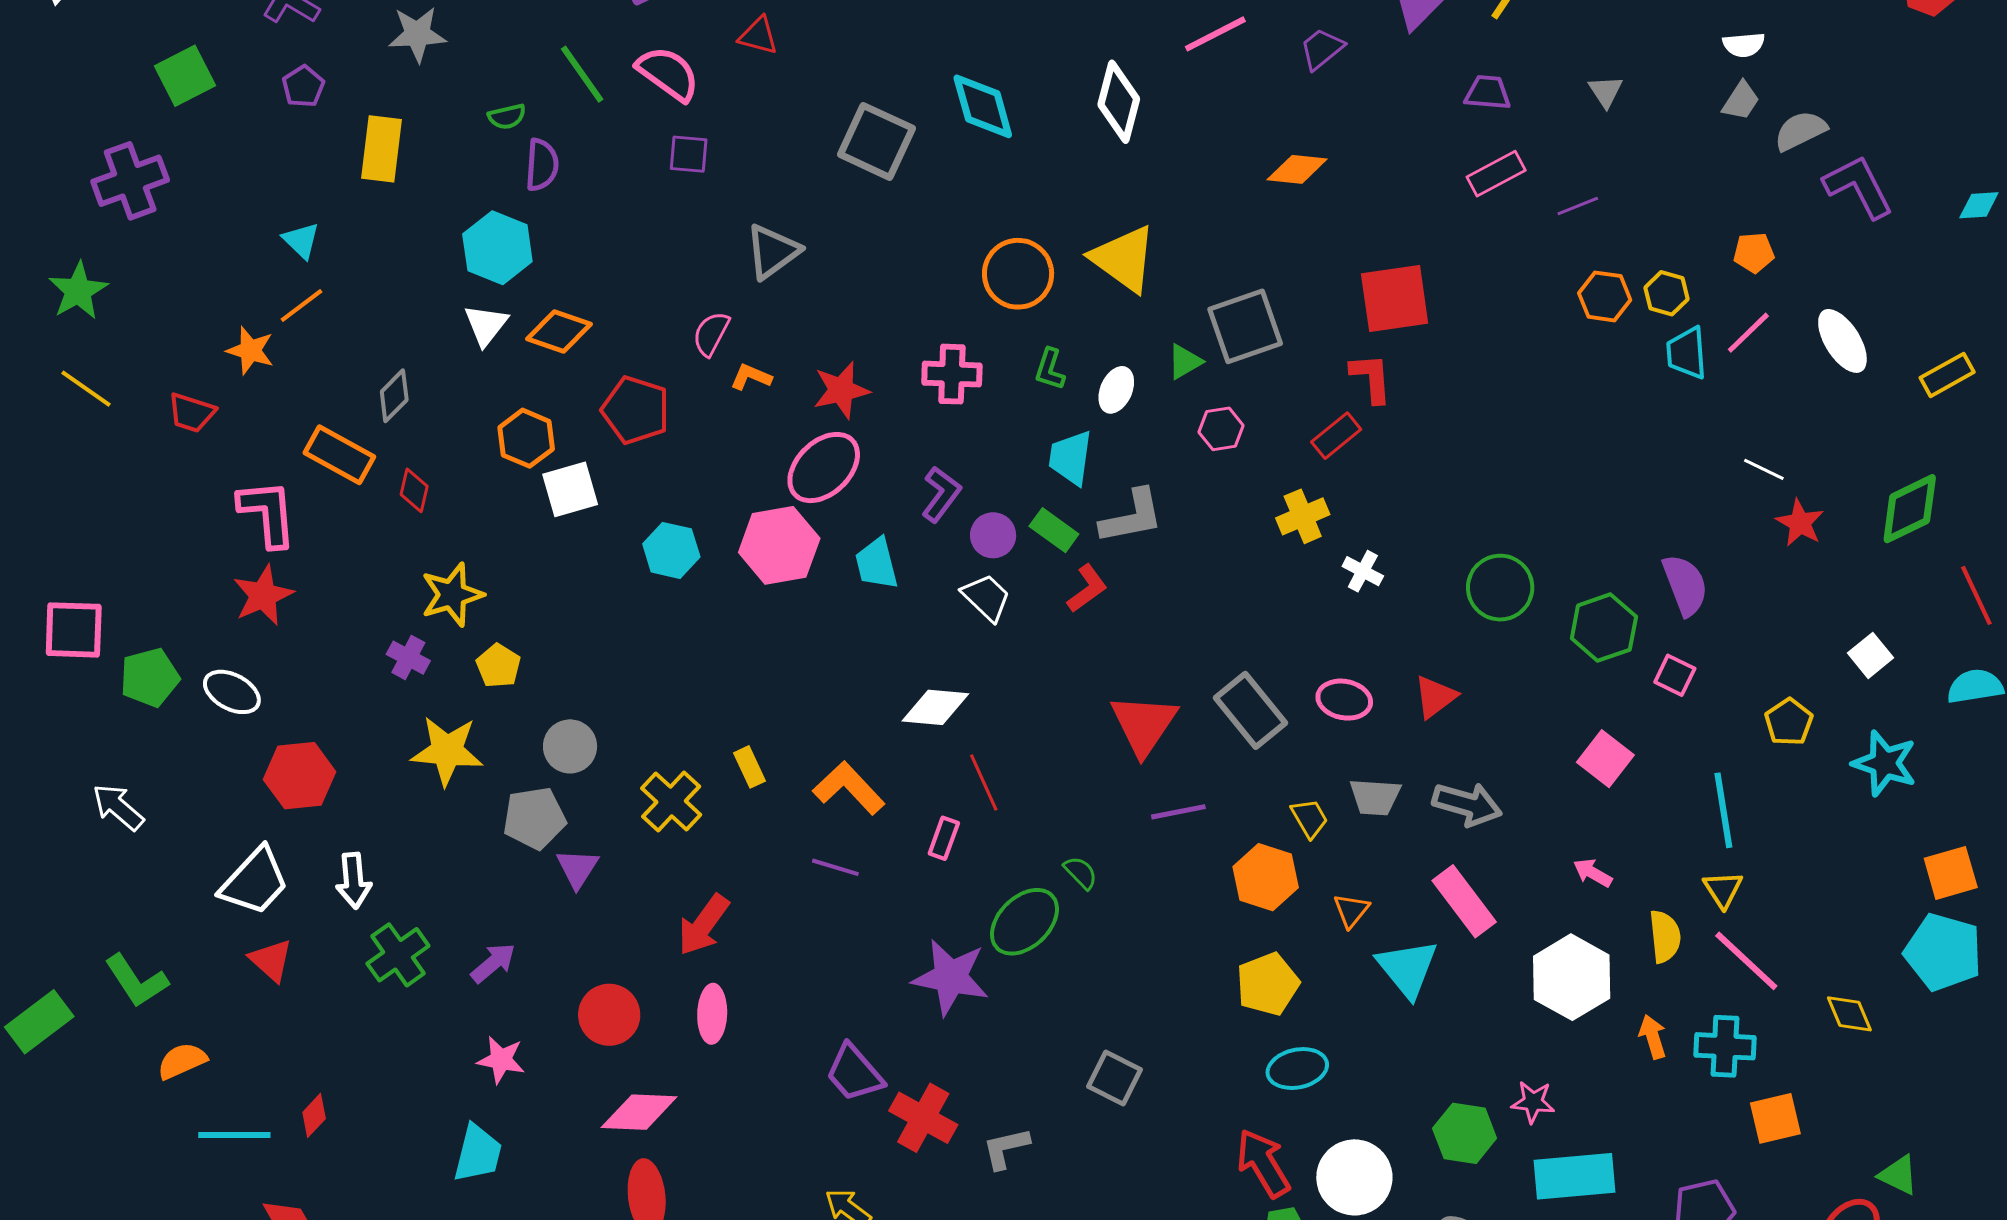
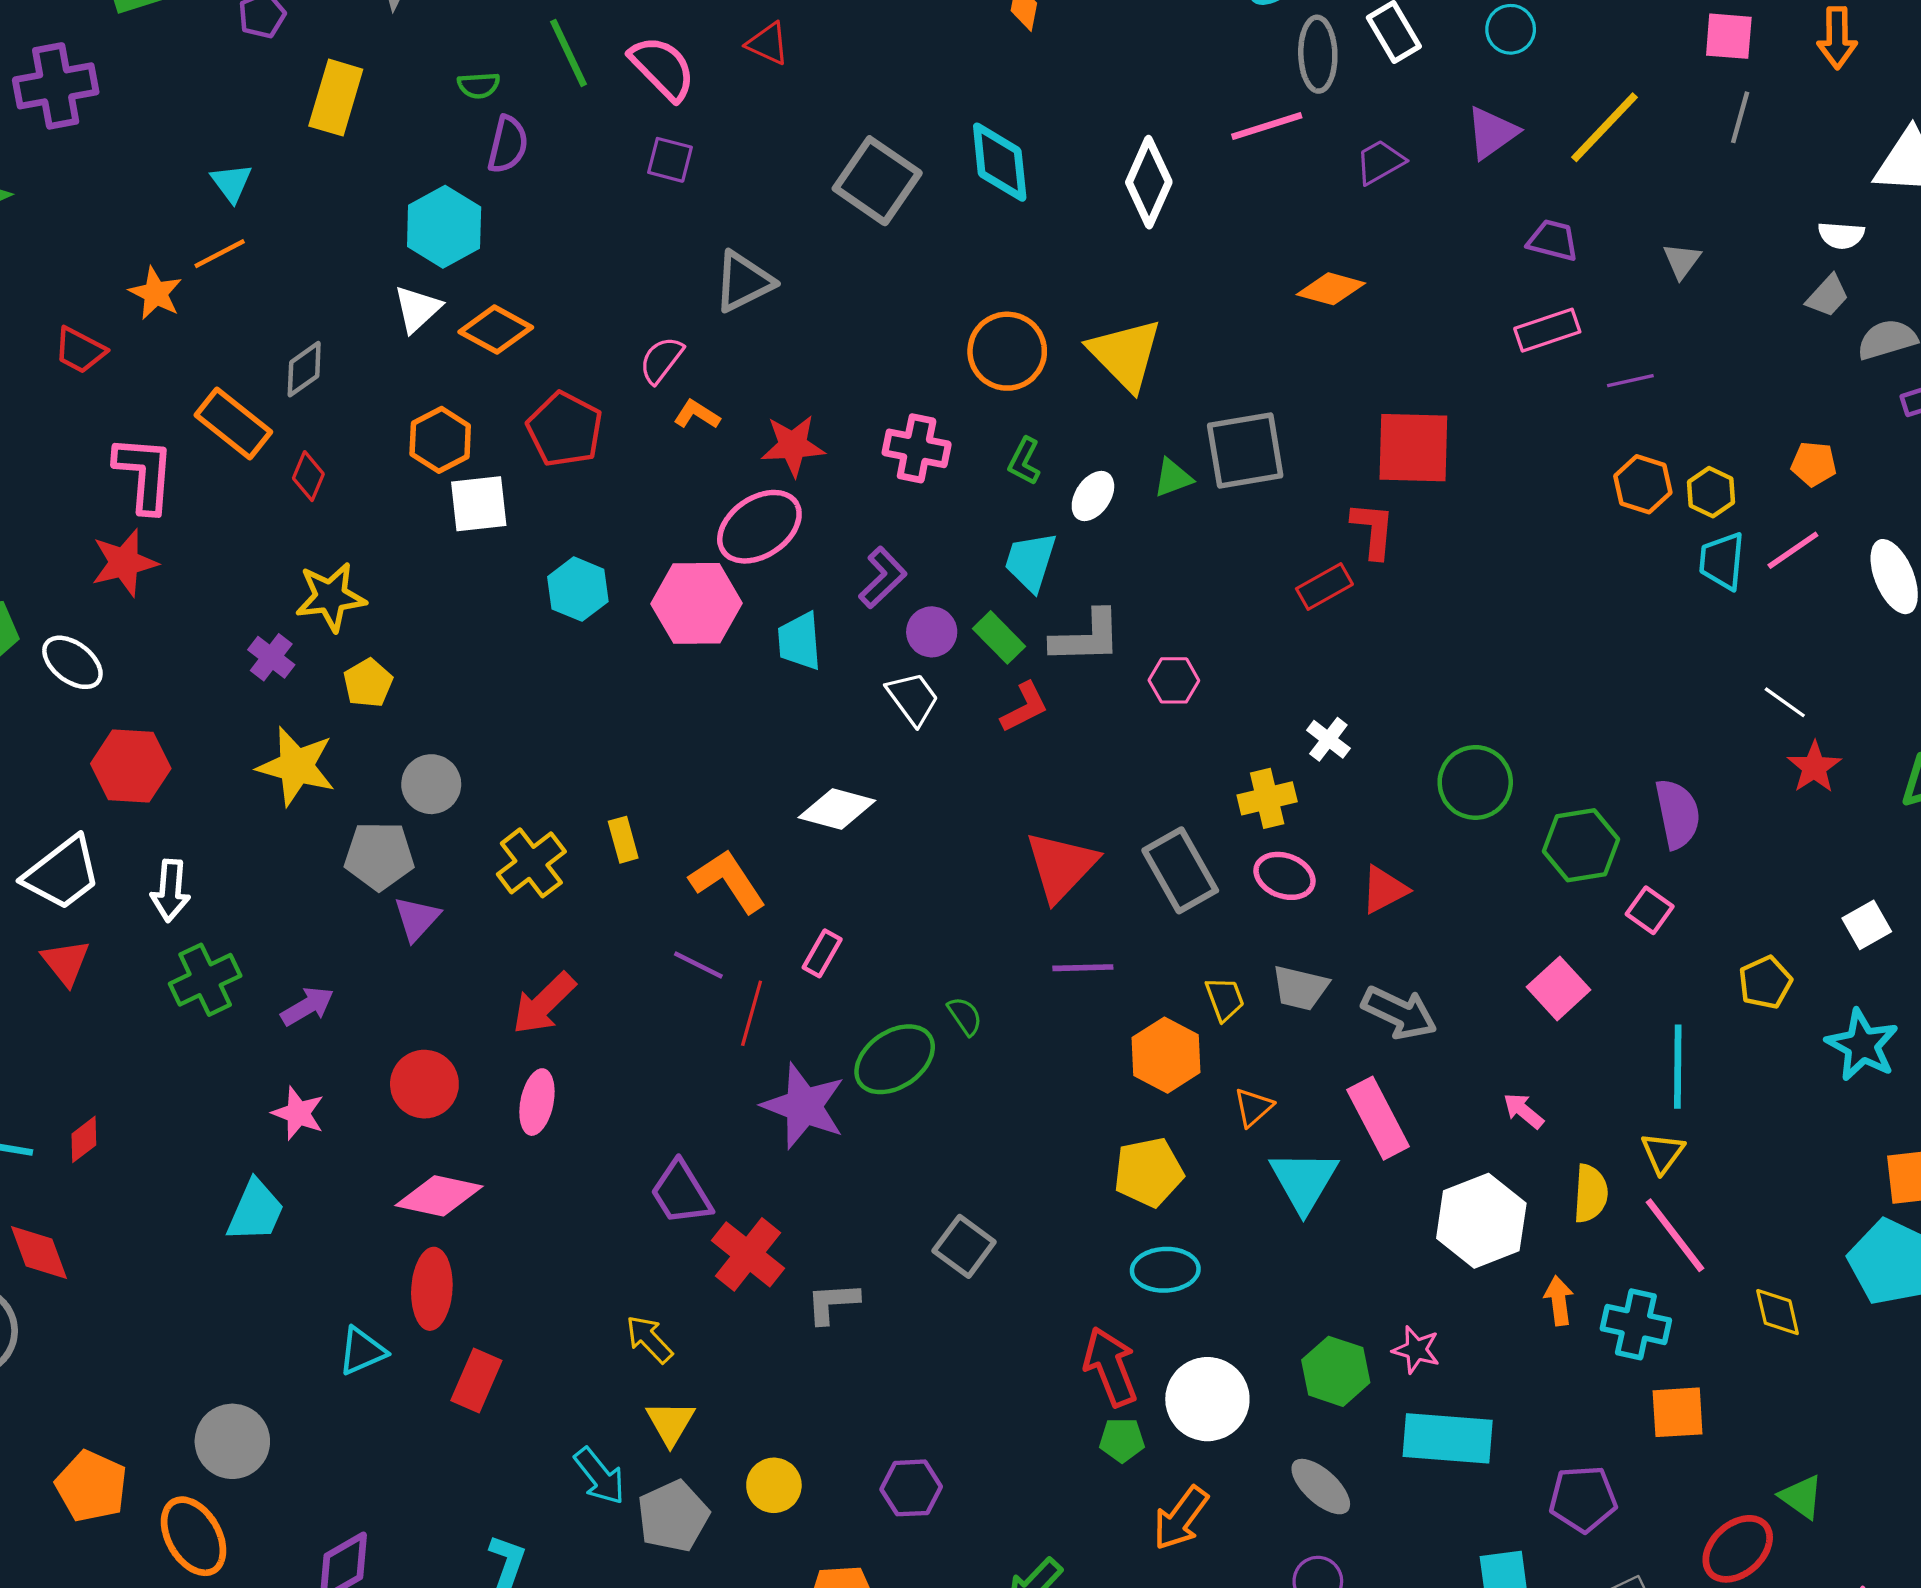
pink hexagon: (1221, 429) -> (1174, 680), moved
yellow cross: (1303, 516) -> (1267, 798), moved
red line: (984, 782) -> (752, 1013), moved, turned 30

